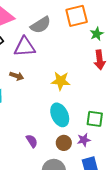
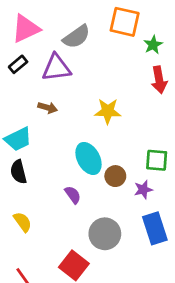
orange square: (77, 16) -> (125, 22), turned 30
cyan ellipse: (60, 115) -> (89, 158), moved
brown circle: (64, 143) -> (115, 176), moved

